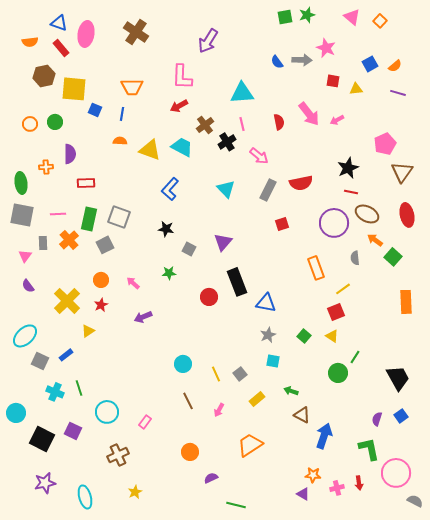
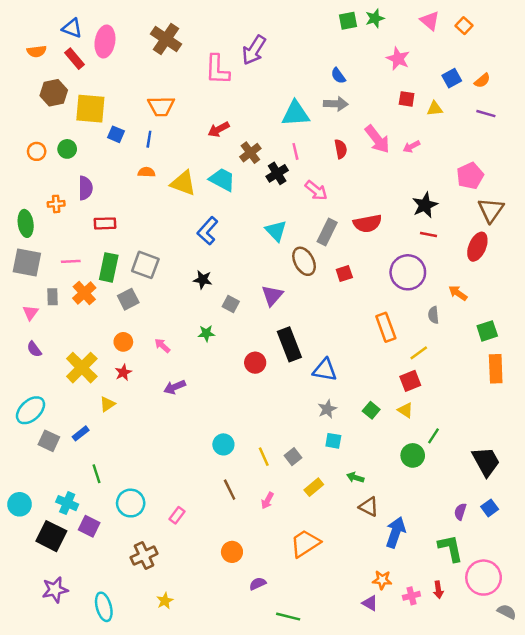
gray arrow: (302, 60) -> (336, 104), moved
pink L-shape: (182, 77) -> (217, 70), moved
brown ellipse: (367, 214) -> (304, 261), moved, turned 35
red ellipse: (407, 215) -> (477, 247), moved, turned 35
green square: (393, 257) -> (487, 331), moved, turned 30
cyan cross: (55, 392) -> (67, 503), moved

